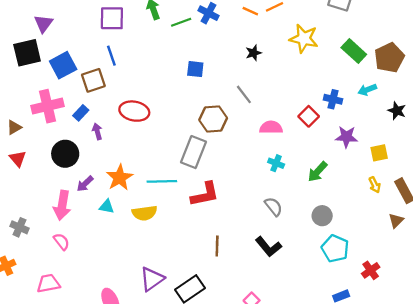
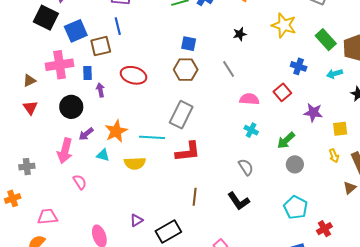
black square: (27, 53) -> (46, 18), turned 35
blue cross: (333, 99) -> (299, 66), moved
blue rectangle: (81, 113) -> (87, 73), turned -48
brown hexagon: (213, 119) -> (186, 70), moved
gray circle: (322, 216) -> (295, 164), moved
gray cross: (19, 227) -> (27, 167), turned -35
pink semicircle: (61, 242) -> (80, 182), moved
purple triangle: (152, 279) -> (136, 220), size x0.6

